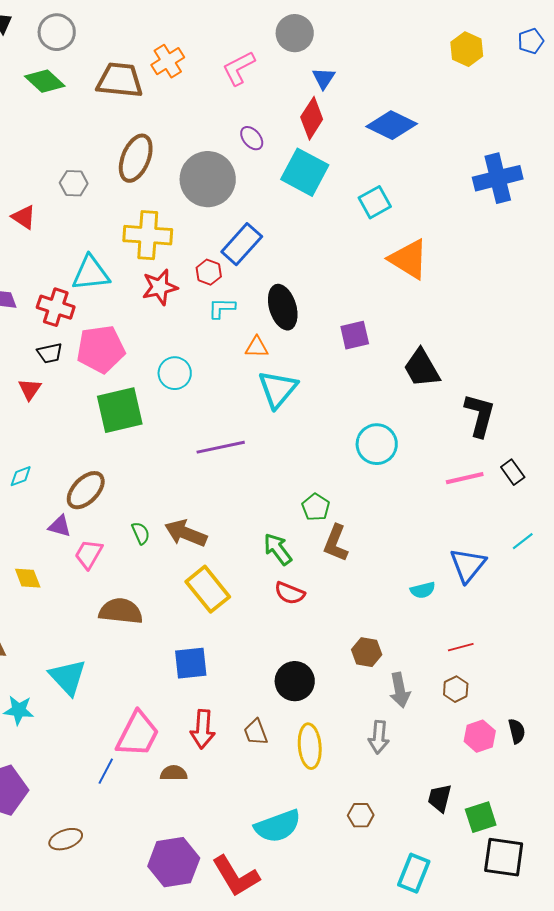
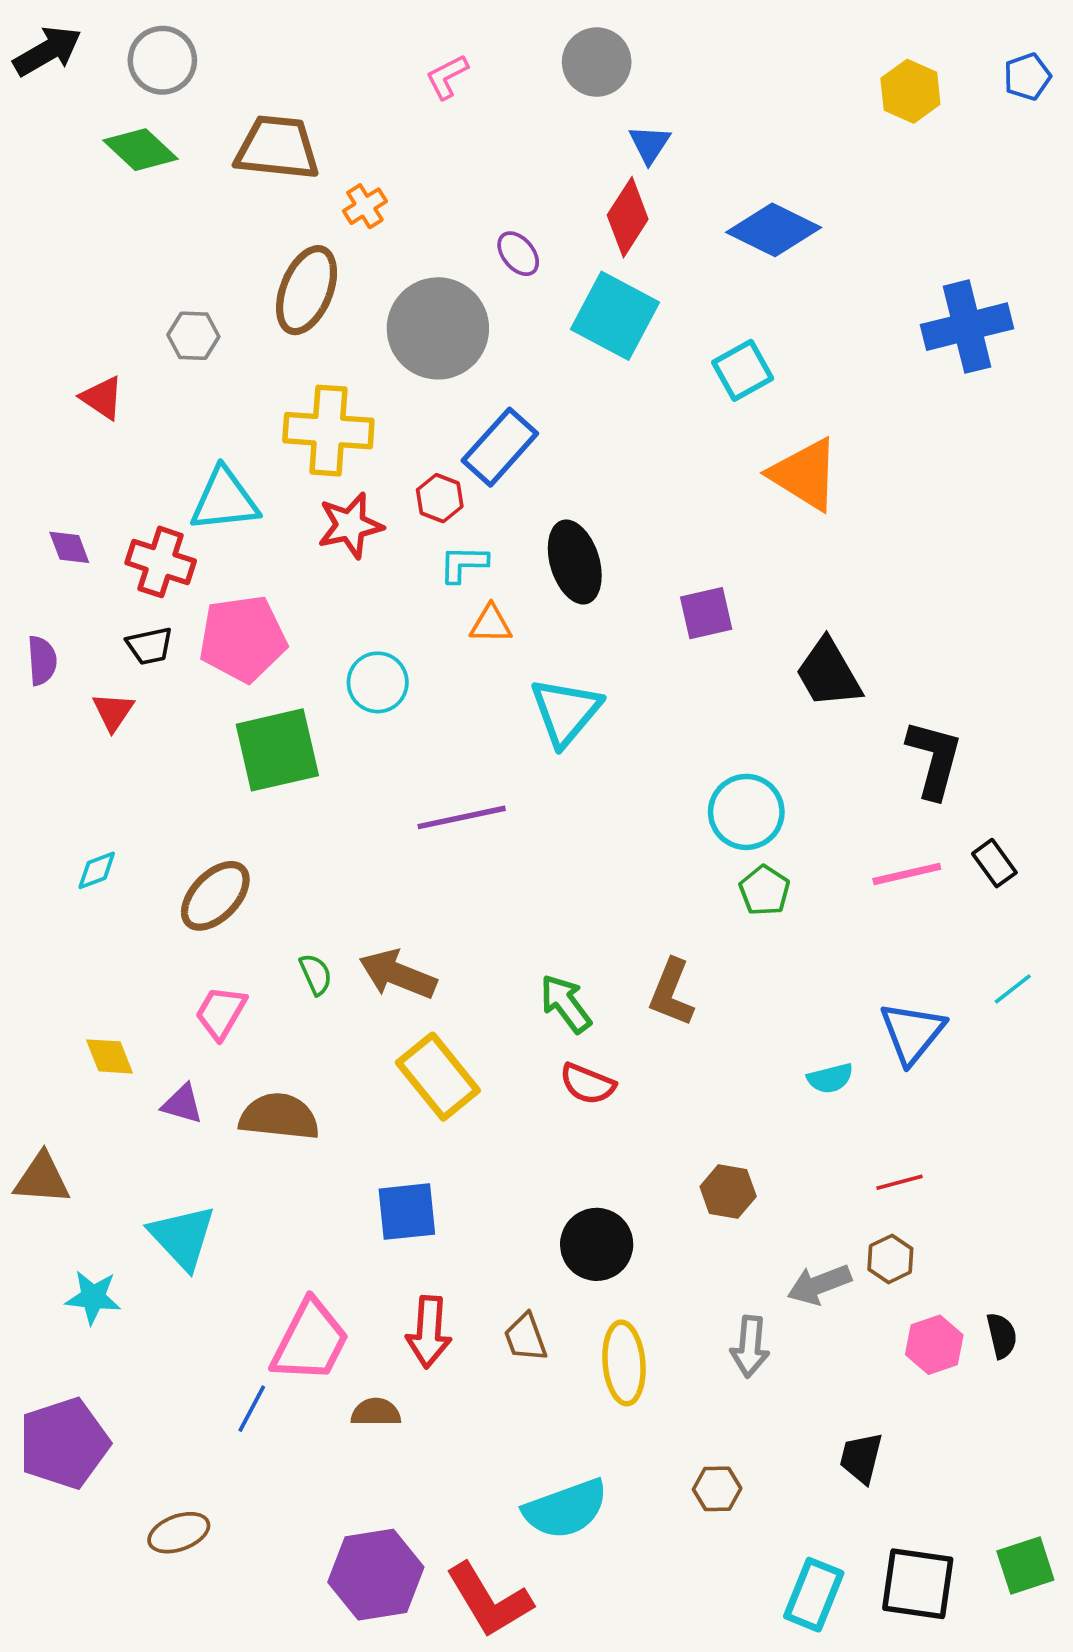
orange cross: (168, 61) -> (365, 206), moved, size x0.7
pink L-shape: (239, 68) -> (447, 77), moved, size x0.7
orange triangle: (257, 347) -> (491, 624), moved
green pentagon: (316, 507) -> (765, 890), moved
purple triangle: (60, 526) -> (182, 1104), moved
gray arrow: (400, 690) -> (819, 1285), moved, turned 80
green square: (481, 817) -> (1025, 1566), moved
black square: (504, 857) -> (918, 1584), moved

